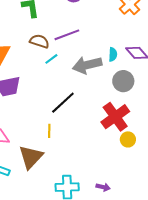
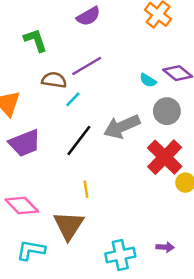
cyan semicircle: (113, 54) -> (148, 80), turned 128
gray arrow: (87, 65) -> (122, 127), moved
black line: (63, 103) -> (79, 141), moved

